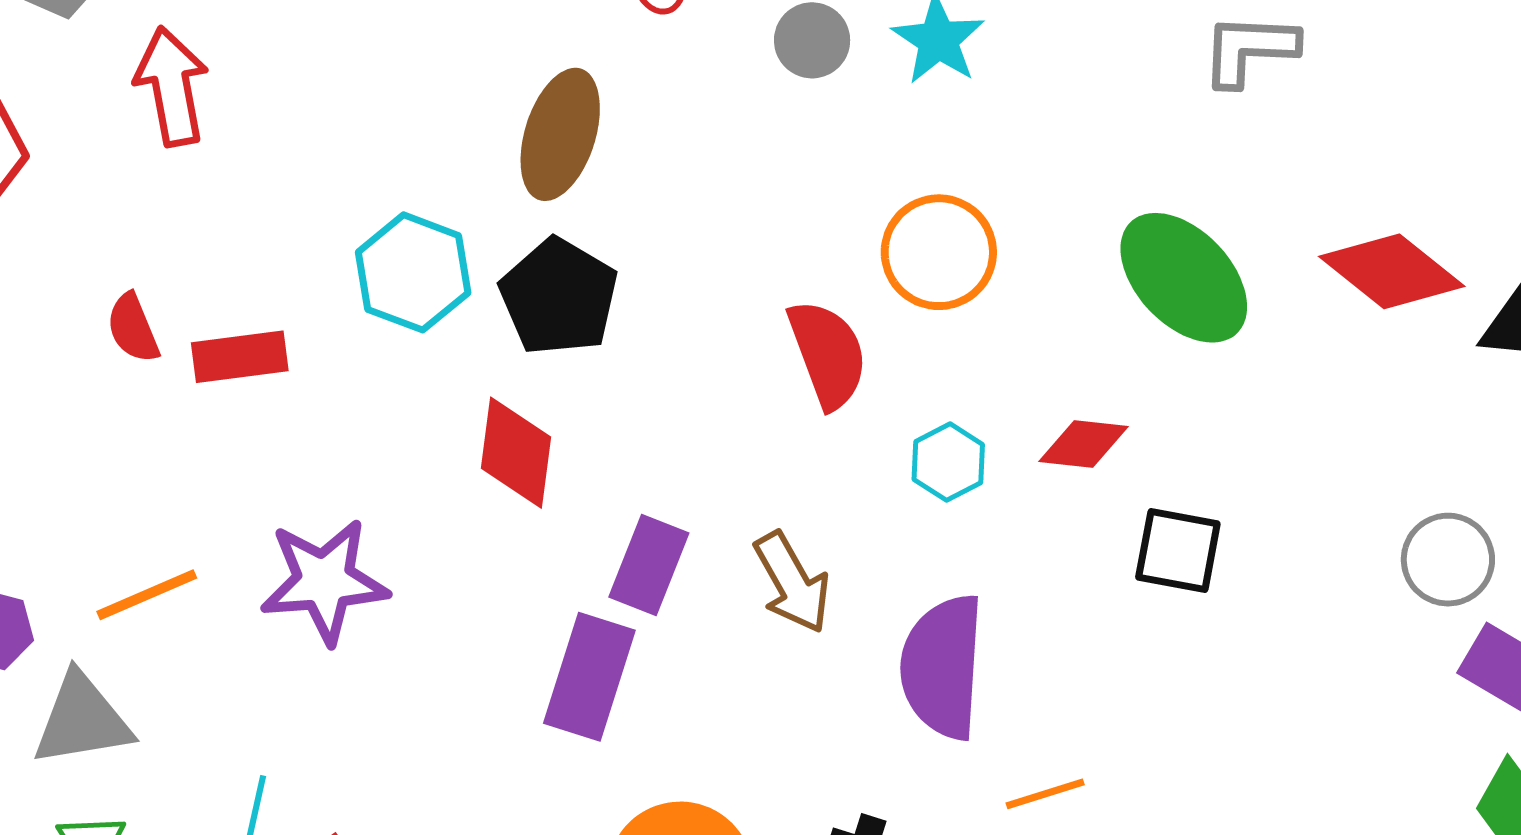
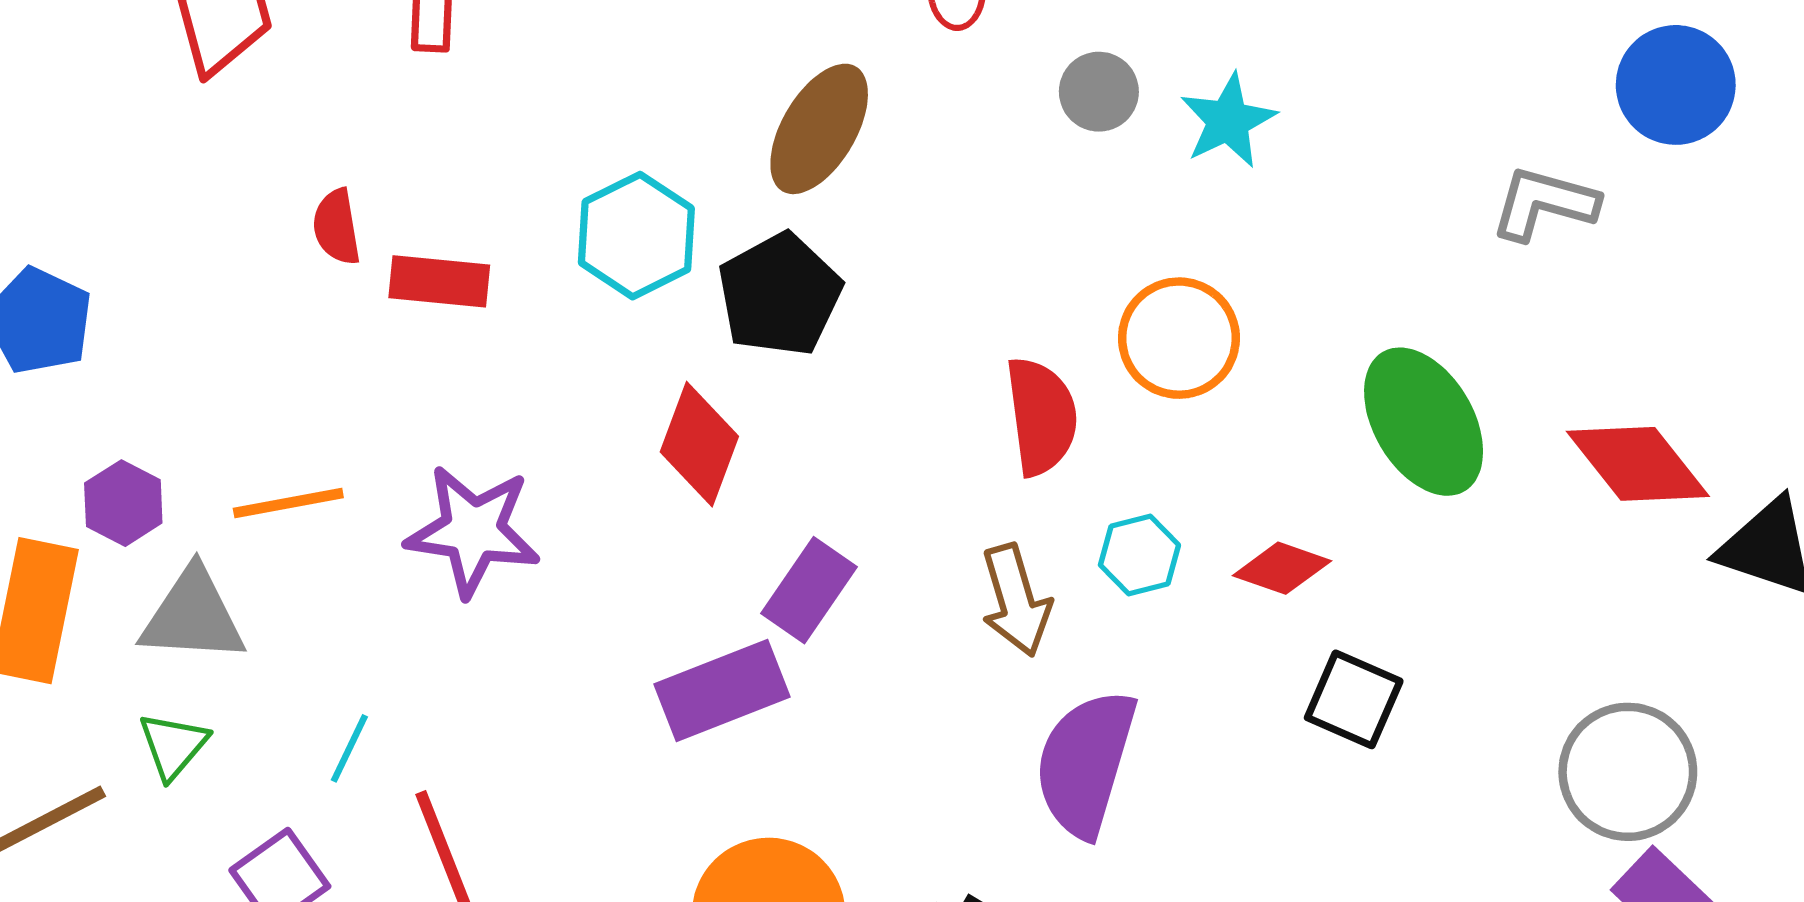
gray circle: (1448, 560) -> (1628, 772), size x1.4
brown arrow: (792, 582) -> (1016, 600), moved
purple rectangle: (589, 677) -> (722, 691), turned 38

